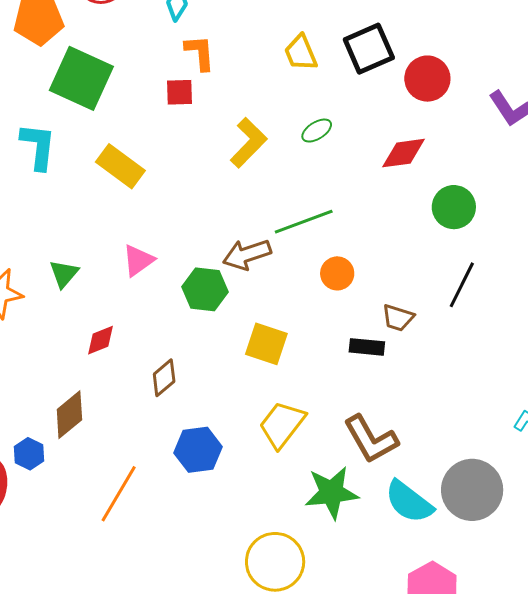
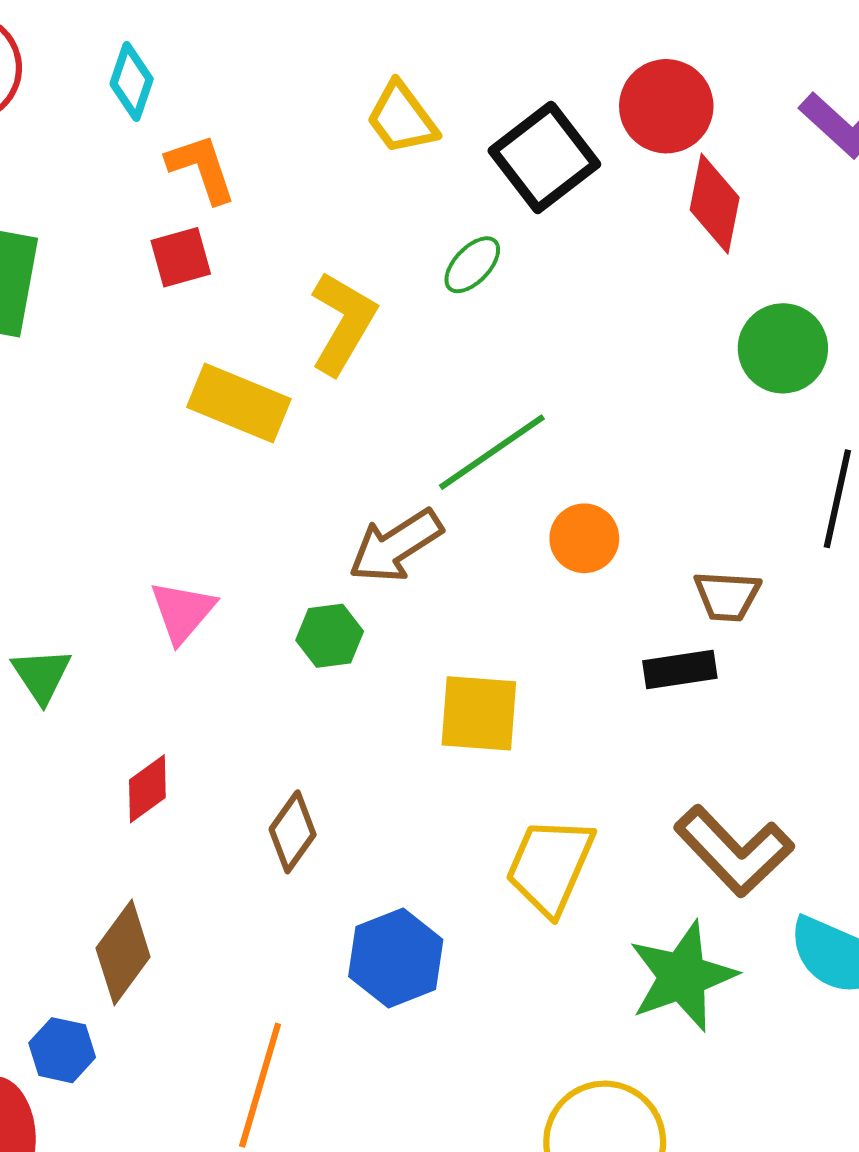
black square: (369, 49) -> (544, 157), moved
red diamond: (403, 153) -> (715, 204), moved, turned -57
yellow rectangle: (120, 166) -> (239, 403), moved
green hexagon: (205, 289) -> (330, 636), size x0.7

